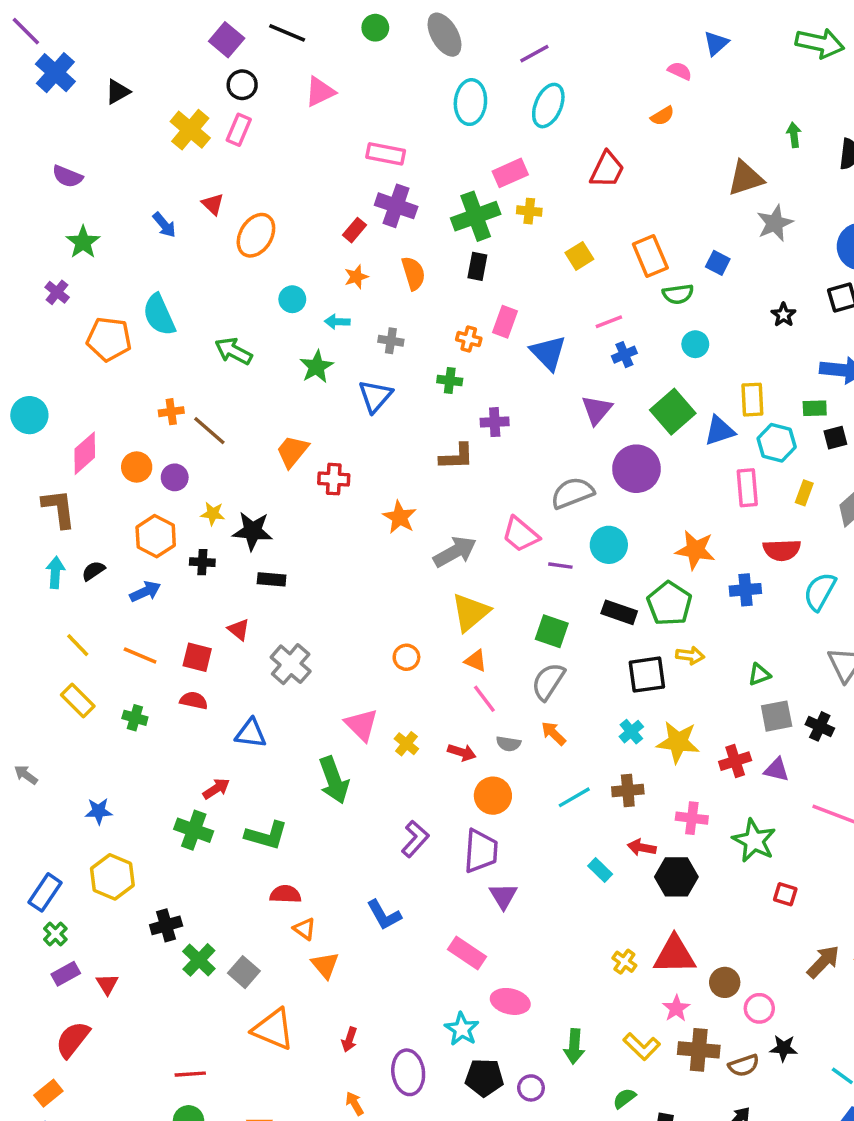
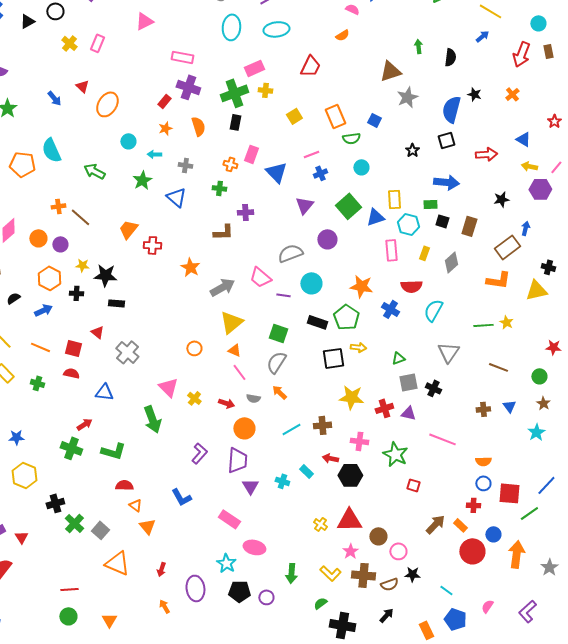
black circle: (242, 85) -> (55, 11), moved
cyan ellipse: (548, 106) -> (276, 29), turned 60
yellow cross: (190, 130) -> (69, 43), size x0.7
blue triangle: (375, 396) -> (176, 197), turned -30
black square: (835, 438) -> (442, 221), turned 32
purple circle: (636, 469) -> (327, 239), size x0.7
blue cross: (745, 590) -> (390, 309), turned 36
cyan cross: (631, 732) -> (282, 481), moved, turned -32

